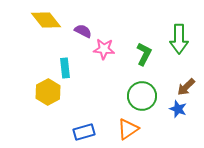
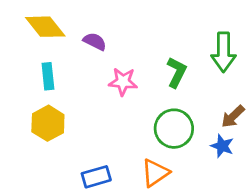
pink star: (104, 49) -> (123, 82), moved
cyan rectangle: (65, 68) -> (48, 76), moved

